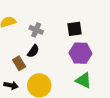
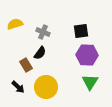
green triangle: (84, 80) -> (90, 82), turned 36
black arrow: (11, 85) -> (18, 87), turned 32

